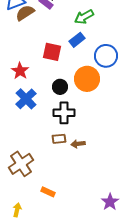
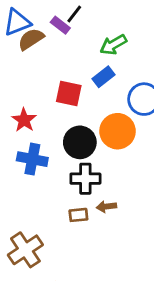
black circle: (60, 87) -> (80, 142), size x1.5
blue cross: (26, 99) -> (32, 159), turned -35
brown arrow: (78, 144) -> (106, 207), moved

